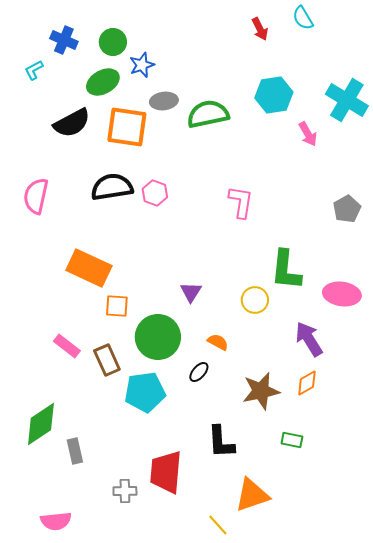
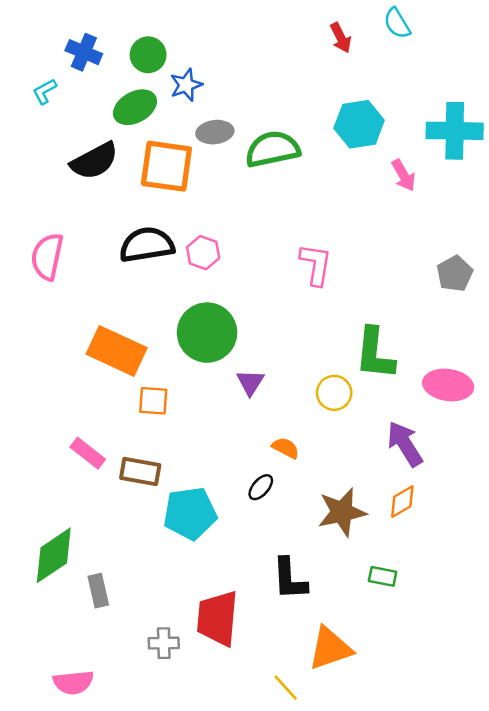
cyan cross: (347, 100) -> (455, 131), turned -30
green circle: (158, 337) -> (207, 333), moved
brown rectangle: (107, 360) -> (140, 471), turned -56

